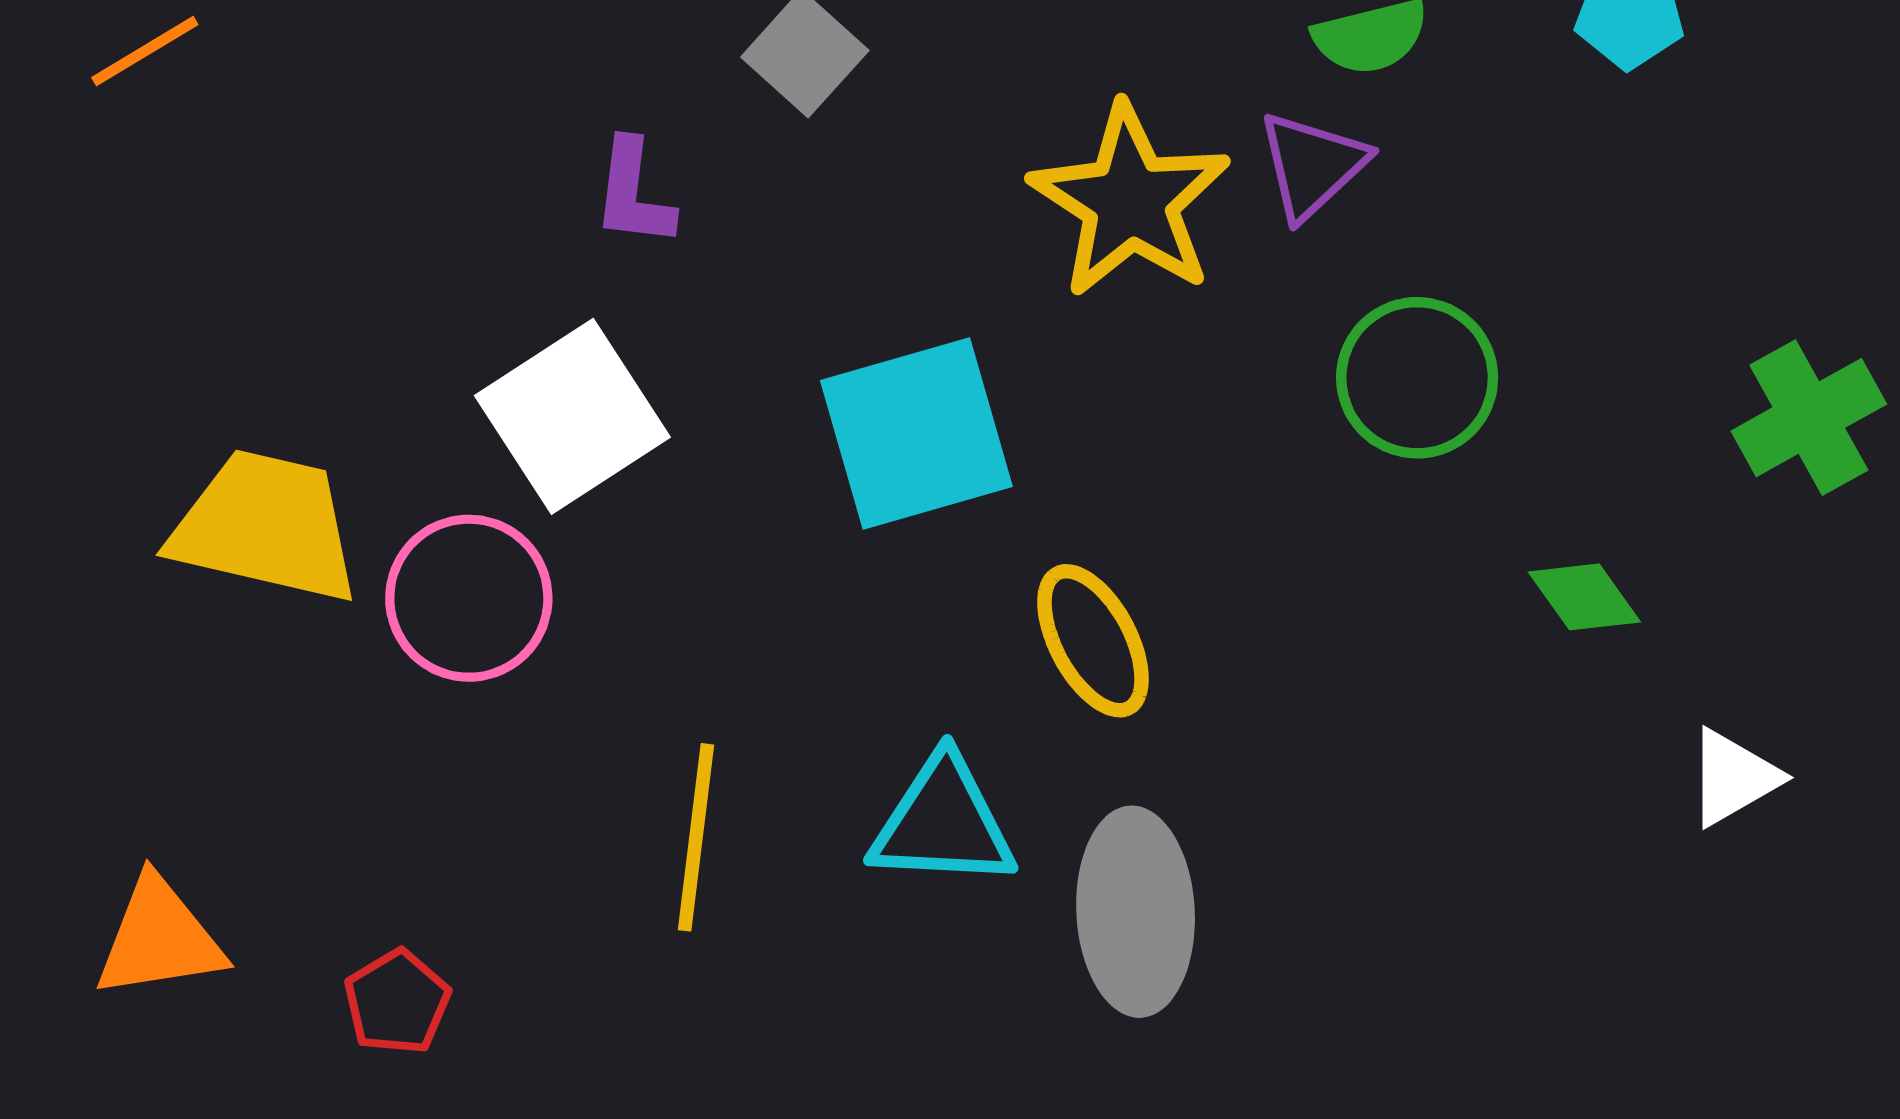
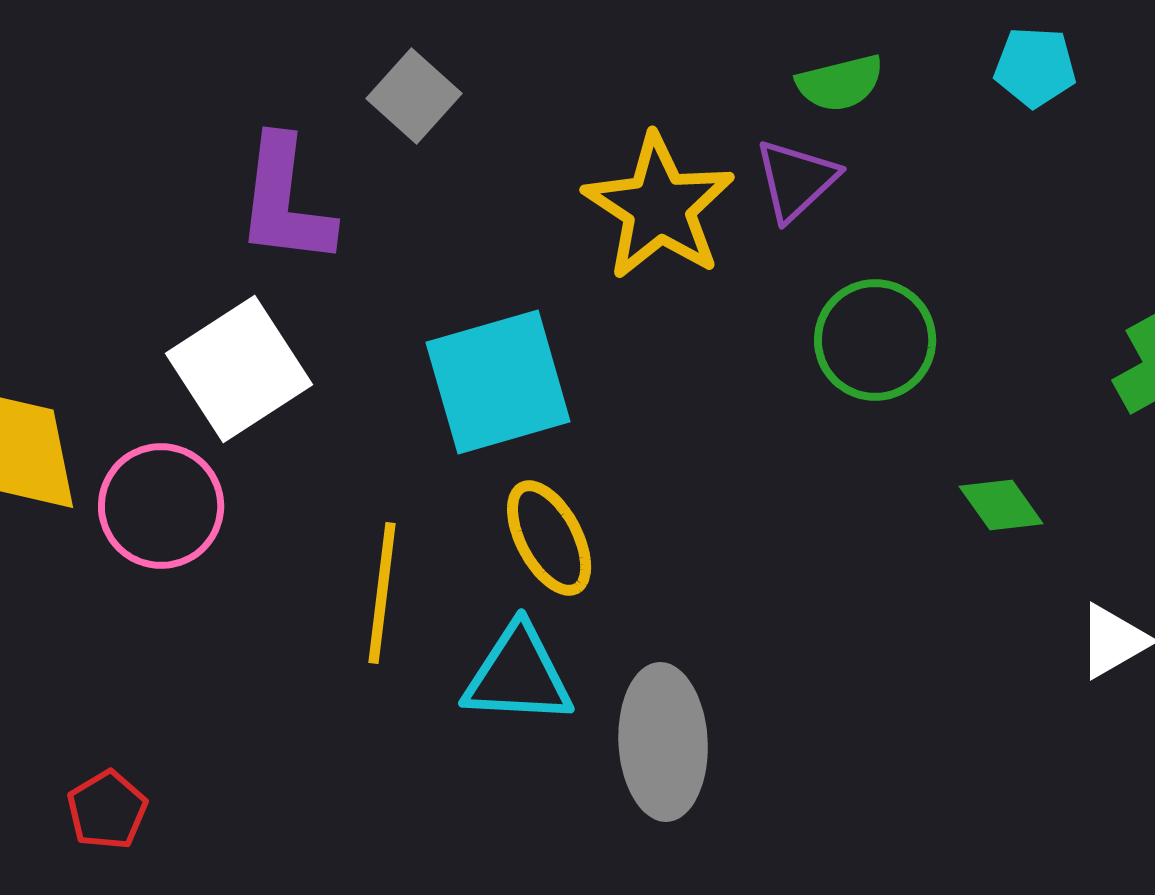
purple L-shape: (634, 193) -> (285, 201), size x1.6
yellow ellipse: (1093, 641) -> (549, 538), moved
yellow line: (696, 837) -> (382, 593), moved

